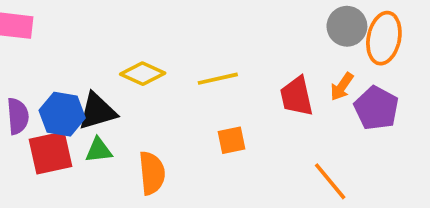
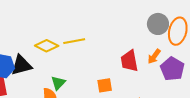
yellow line: (218, 79) -> (74, 41), moved
orange square: (231, 140) -> (105, 85), moved
green triangle: (99, 150) -> (58, 83), moved, turned -42

